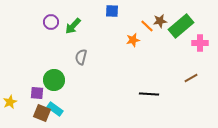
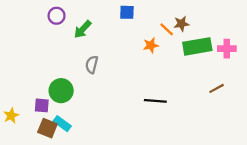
purple circle: (51, 22) -> (57, 16), moved
green rectangle: (181, 26) -> (197, 46), moved, turned 30
black line: (149, 94) -> (155, 101), moved

